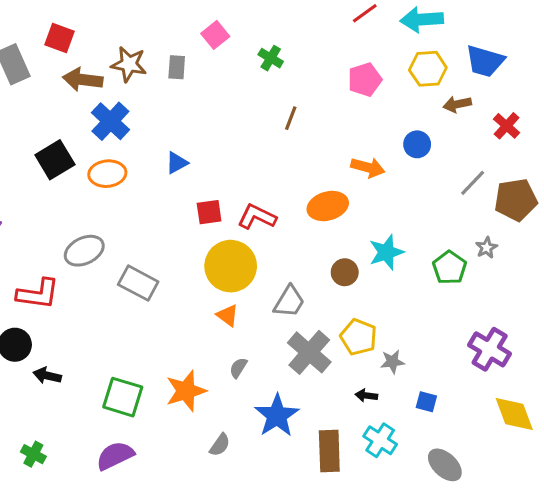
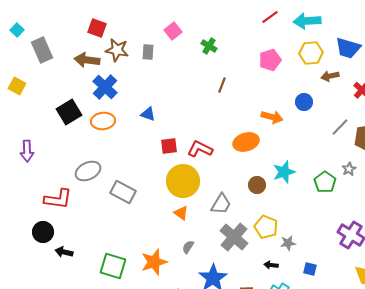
red square: (60, 38) -> (97, 28), moved
blue triangle: (177, 163) -> (148, 114), turned 49

